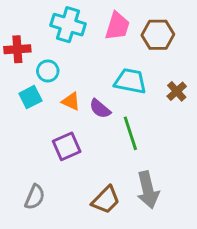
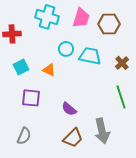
cyan circle: (48, 71) -> (66, 49), moved
purple semicircle: (100, 109) -> (69, 109), moved
green line: (130, 133) -> (121, 97), moved
purple square: (67, 146) -> (31, 98), moved, turned 30

